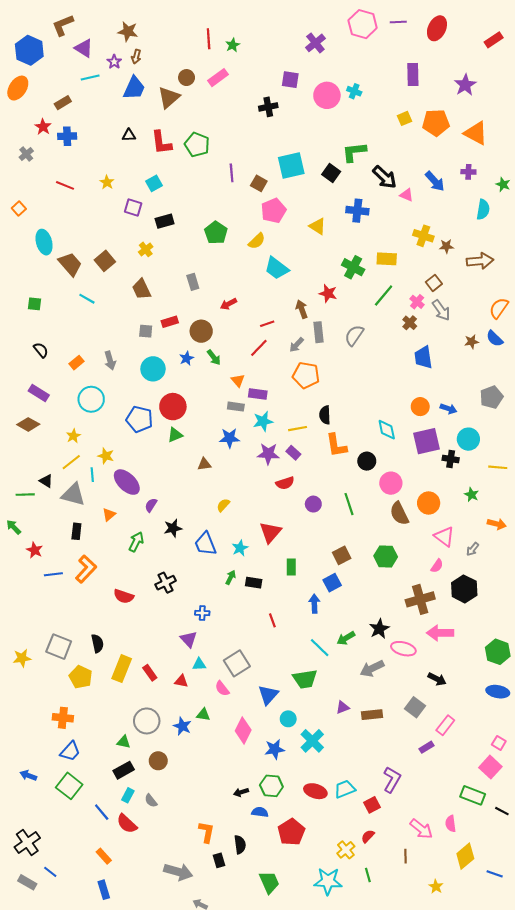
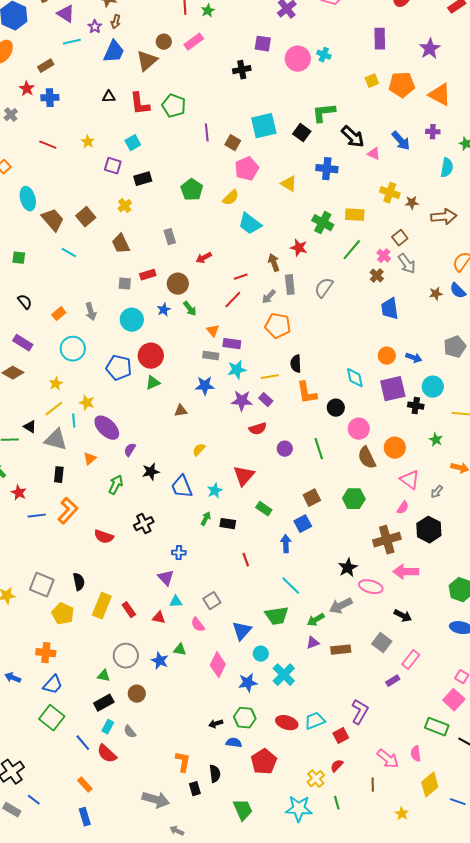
green rectangle: (291, 567) -> (264, 509), turned -56
green arrow: (346, 638) -> (316, 620), moved
gray square: (237, 663) -> (212, 601), size x0.7
blue arrow: (28, 775) -> (13, 678), moved

